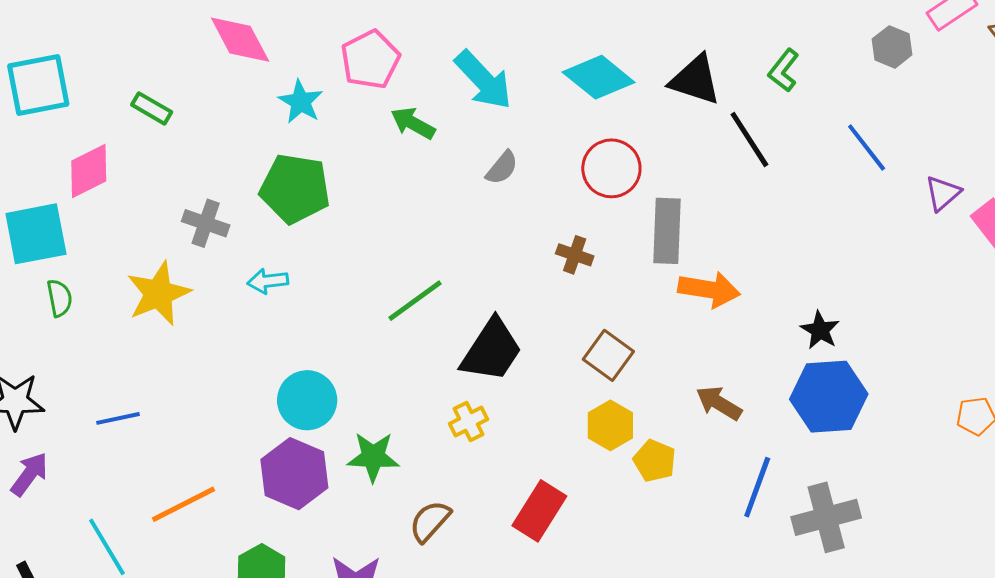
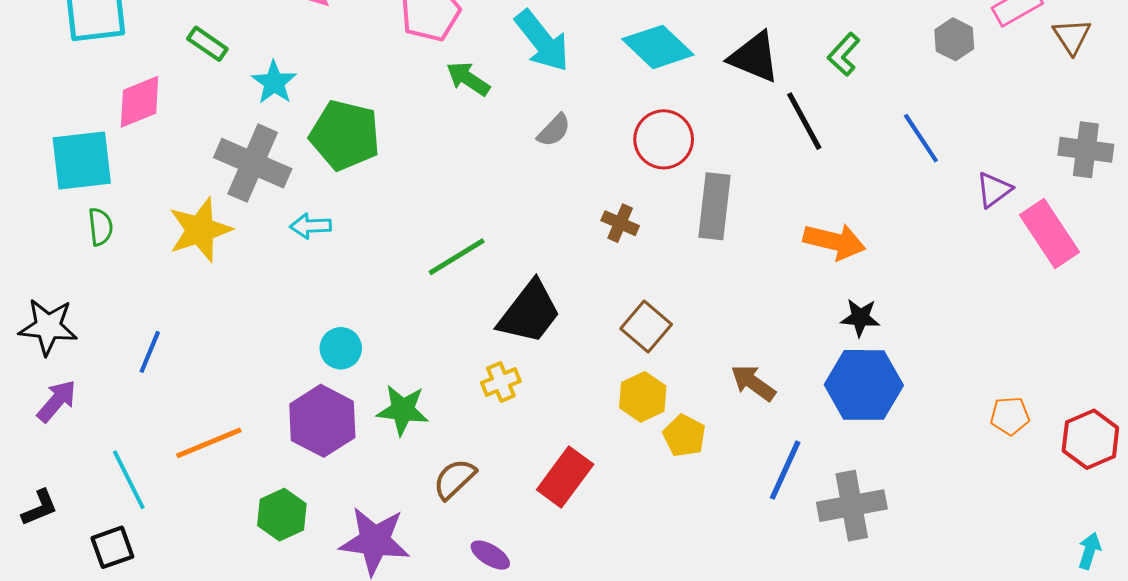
cyan star: (301, 102) -> (274, 82), moved
gray cross: (206, 223) -> (253, 163), size x1.6
orange arrow: (709, 289) -> (834, 241), moved
black star: (820, 330) -> (860, 318), turned -30
cyan circle: (307, 400) -> (341, 348), size x0.7
blue line: (118, 418) -> (150, 352), turned -60

